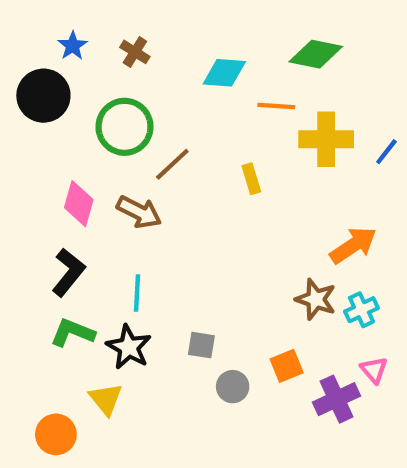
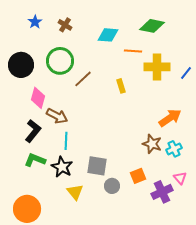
black circle: (43, 96) -> (21, 65), moved
brown arrow: (139, 212) -> (57, 116), moved
gray square: (201, 345) -> (97, 166), size x1.5
yellow triangle: (106, 399) -> (75, 192), moved
orange circle: (56, 434) -> (27, 209), size x1.4

